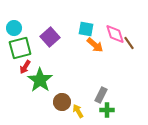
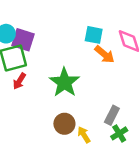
purple square: (50, 37) -> (23, 40), moved, turned -30
green star: (40, 80) -> (64, 82), moved
green cross: (107, 110) -> (119, 133), turned -32

